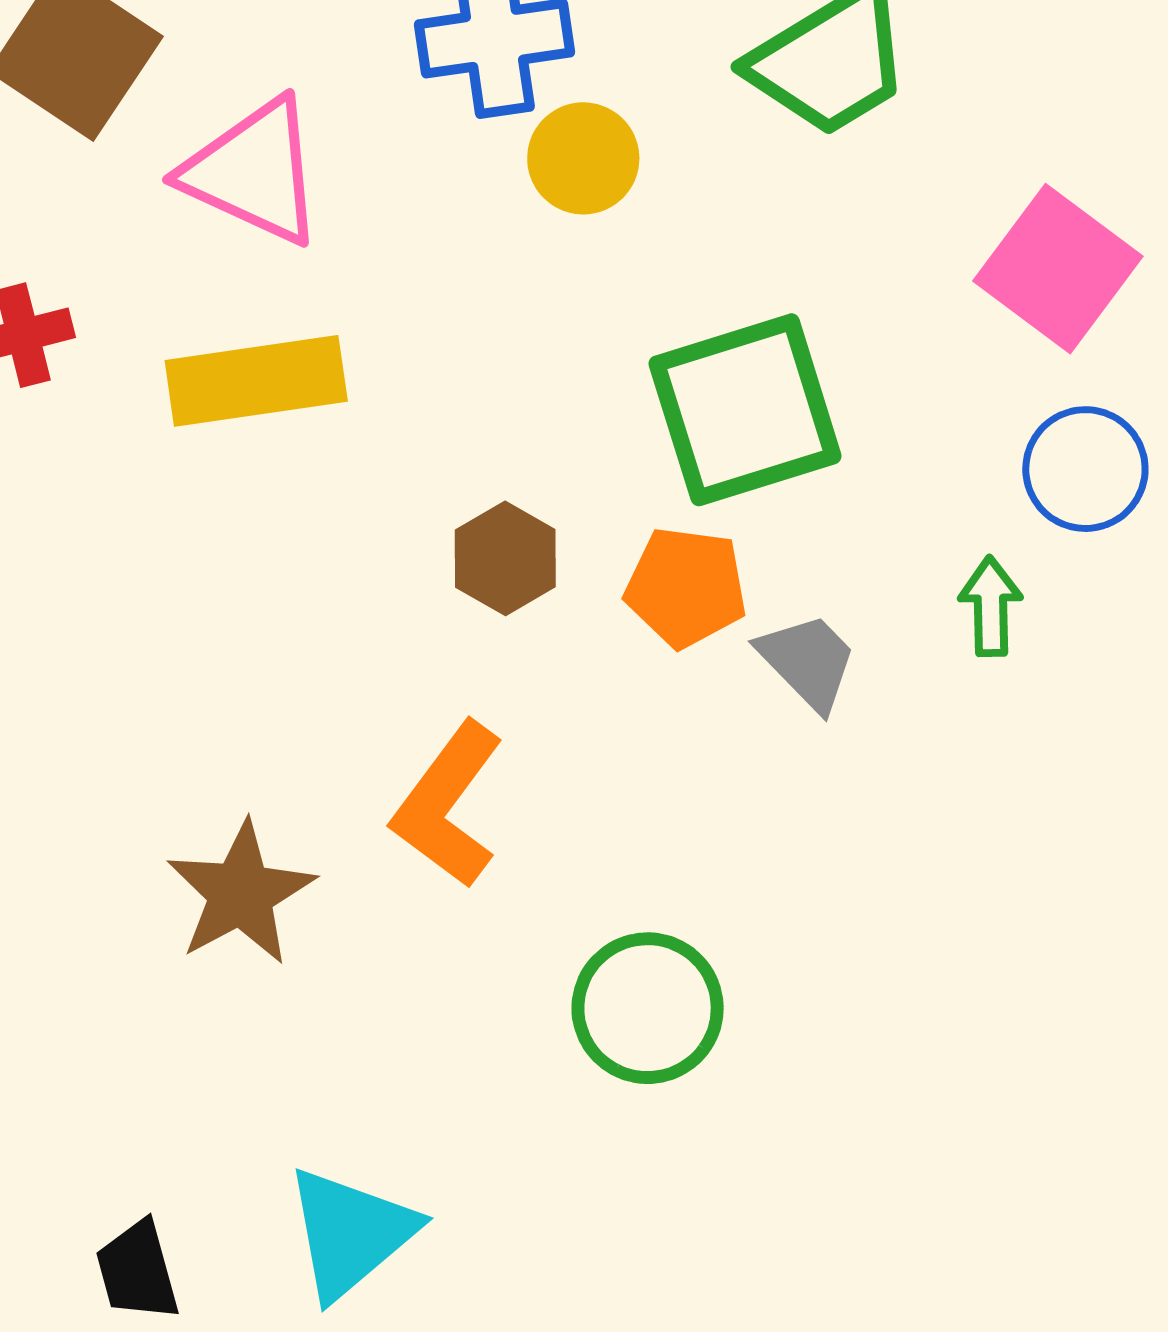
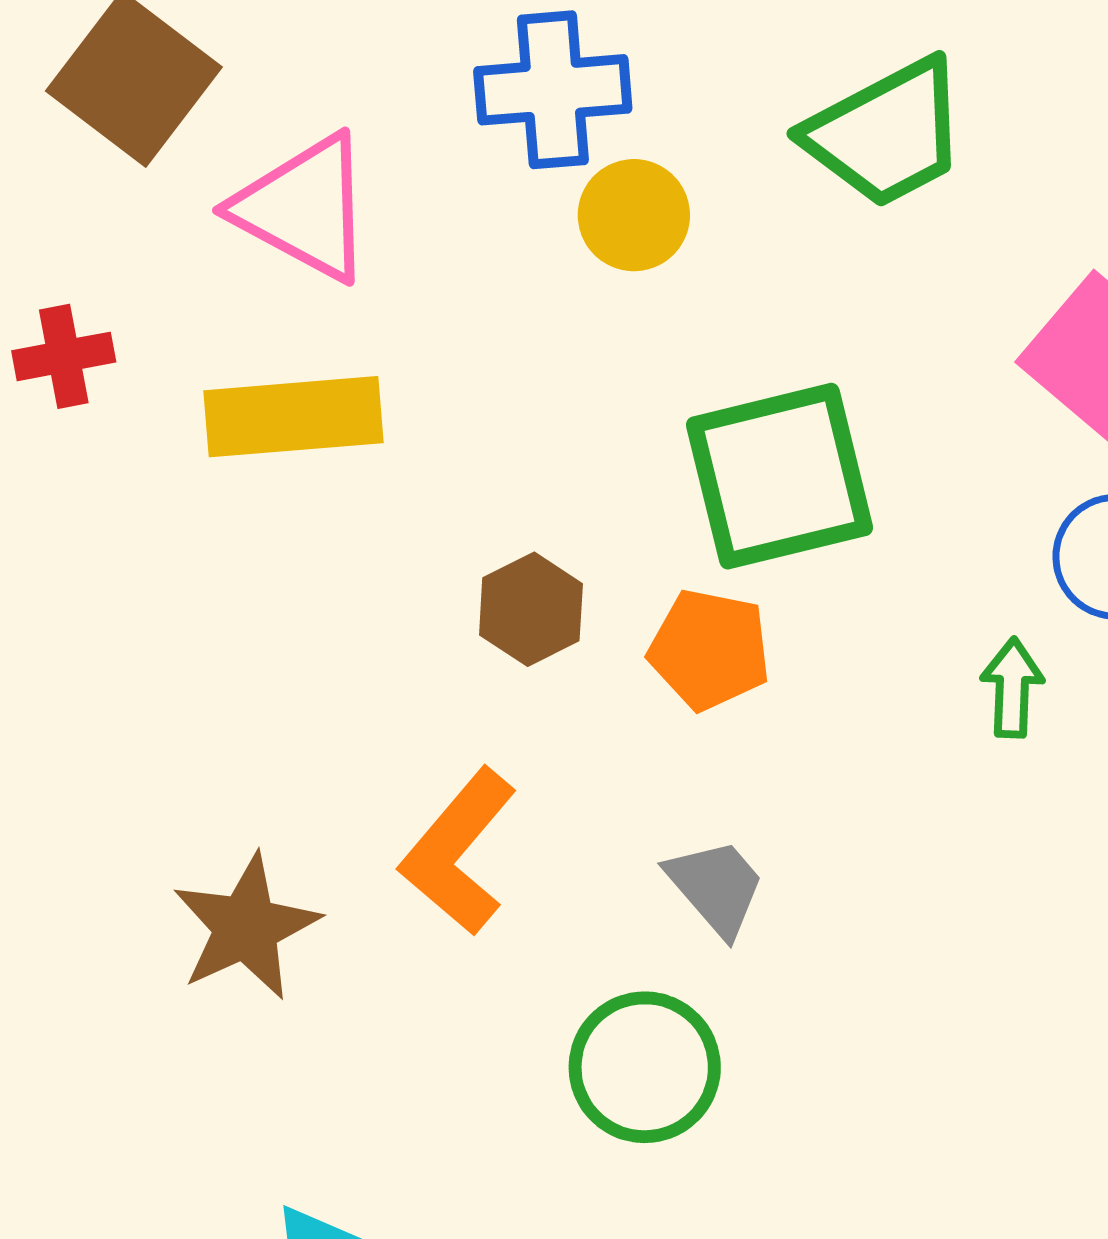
gray trapezoid: (808, 661) -> (716, 887), moved

